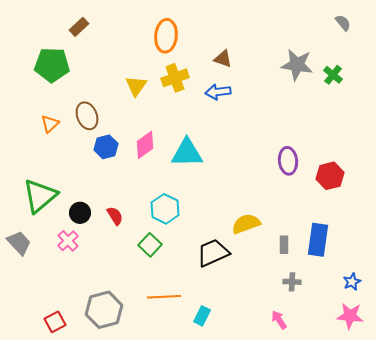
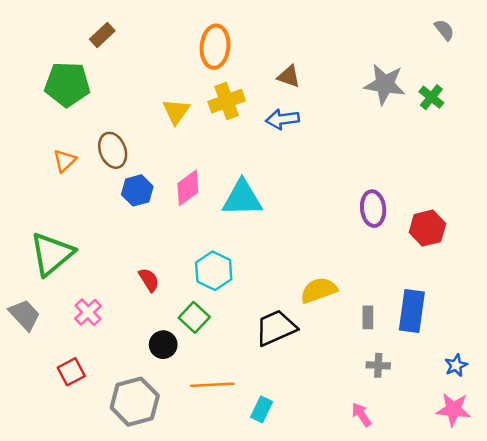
black circle: (80, 213) -> (163, 345), moved
red square: (55, 322) -> (71, 372), moved

